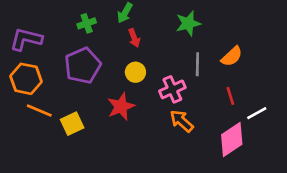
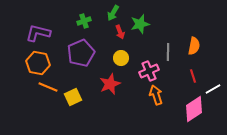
green star: (188, 23) -> (140, 24), moved
orange semicircle: (232, 56) -> (194, 46), turned -36
orange arrow: (182, 121) -> (156, 95), turned 30

